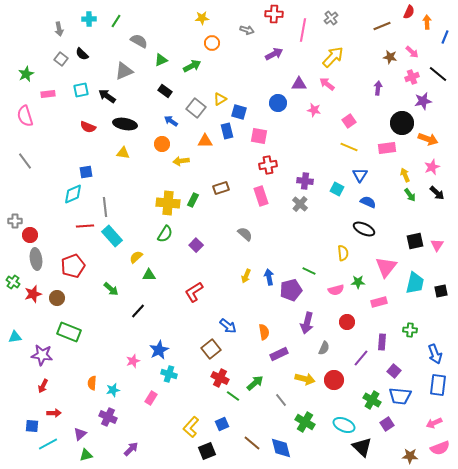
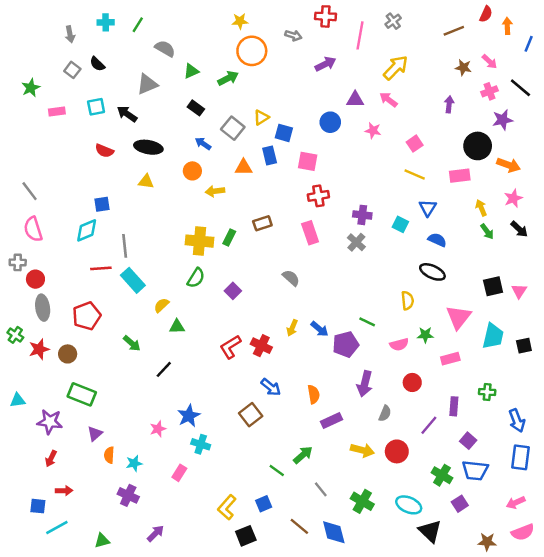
orange circle: (212, 43) -> (252, 51), size x1.6
pink semicircle: (25, 116) -> (33, 229), moved
blue arrow: (269, 277) -> (320, 329), turned 140
red cross: (220, 378) -> (261, 346), moved
gray line: (281, 400) -> (321, 489), moved
purple triangle: (80, 434) -> (95, 434), moved

